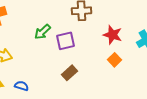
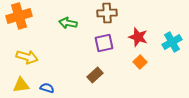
green arrow: (42, 32) -> (68, 23), moved, turned 54
purple square: (66, 41) -> (104, 43), moved

